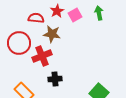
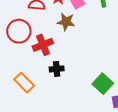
brown star: (52, 34) -> (66, 22), moved

